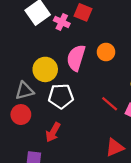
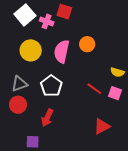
yellow circle: (45, 69) -> (31, 50), moved
white pentagon: (61, 96) -> (51, 86), turned -30

